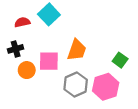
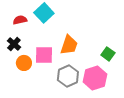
black cross: (16, 49) -> (14, 44), turned -32

